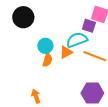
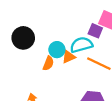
black circle: (23, 17) -> (23, 38), moved
cyan circle: (45, 46) -> (57, 50), moved

